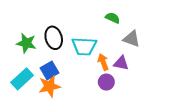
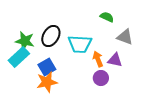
black ellipse: (54, 38) -> (51, 36), turned 45
cyan rectangle: (22, 79) -> (19, 57), moved

